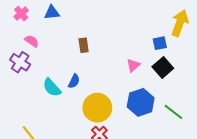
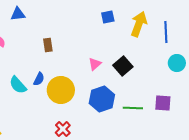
blue square: (160, 43) -> (108, 17), moved
yellow circle: (97, 108) -> (61, 90), moved
green line: (173, 112) -> (133, 108), turned -36

